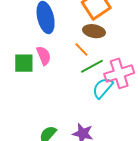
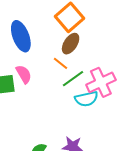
brown ellipse: (94, 31) -> (71, 44), turned -60
cyan semicircle: (103, 88) -> (86, 99), turned -135

